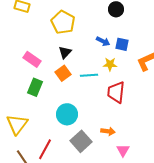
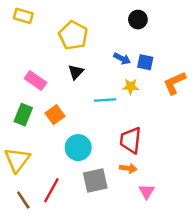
orange square: (63, 73) -> (55, 115), moved
green rectangle: (35, 87) -> (23, 115), moved
red trapezoid: (116, 92) -> (131, 140), moved
gray square: (81, 141) -> (95, 181), turned 30

